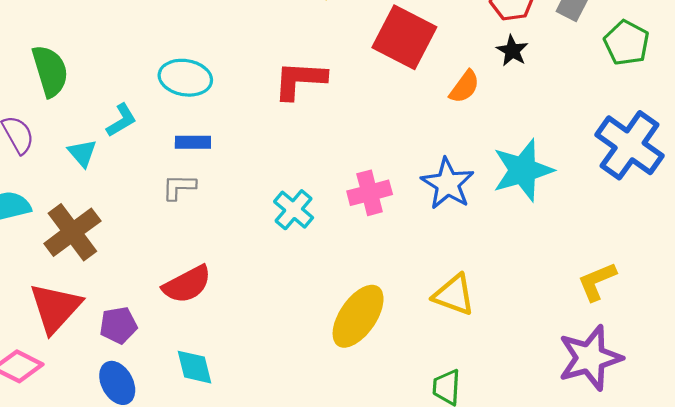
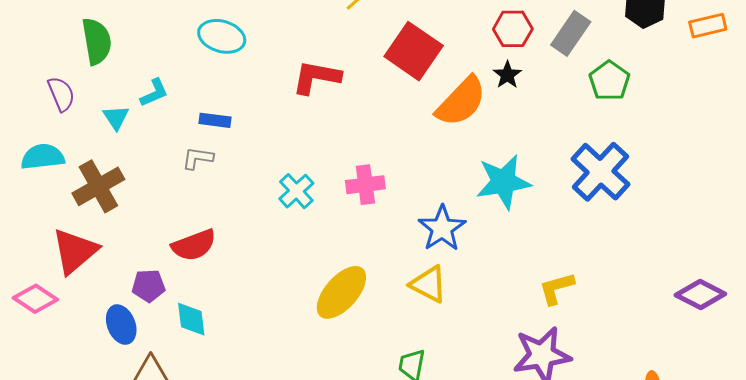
cyan ellipse: (185, 78) -> (222, 36), moved
orange semicircle: (464, 87) -> (461, 101), size x1.8
blue star: (448, 184) -> (442, 228), moved
purple pentagon: (118, 325) -> (149, 286), moved

